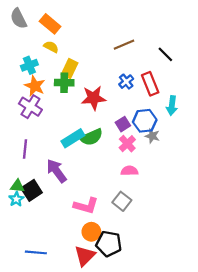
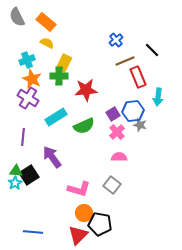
brown line: (124, 45) -> (125, 61), moved
blue cross: (126, 82) -> (116, 40), moved
cyan rectangle: (73, 138) -> (56, 117), moved

